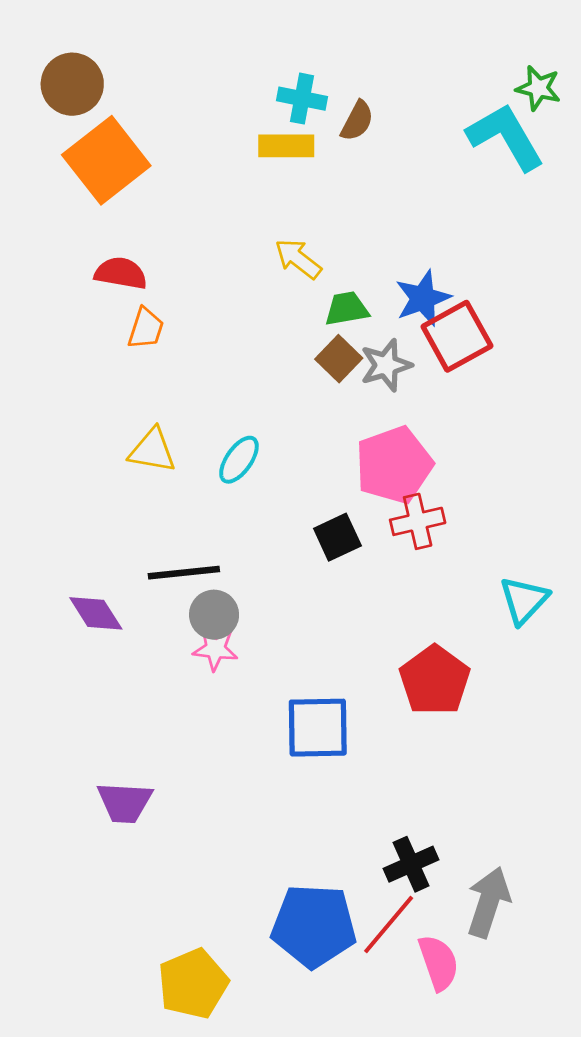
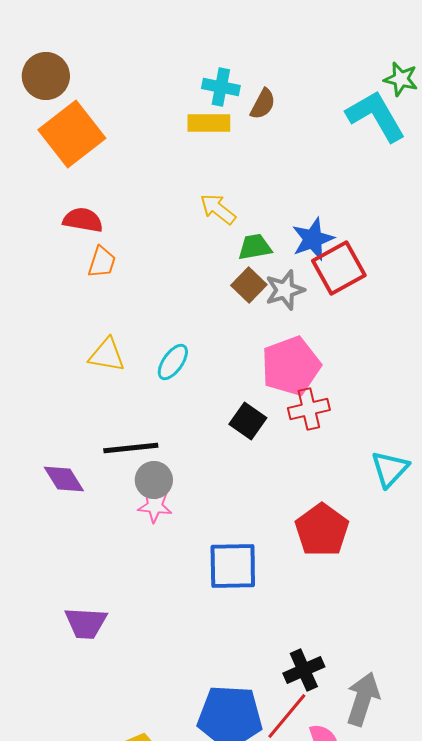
black square: (337, 537) -> (248, 421), turned -30

